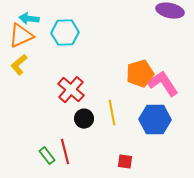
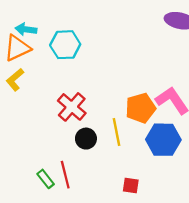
orange pentagon: (140, 74) -> (141, 108), moved

